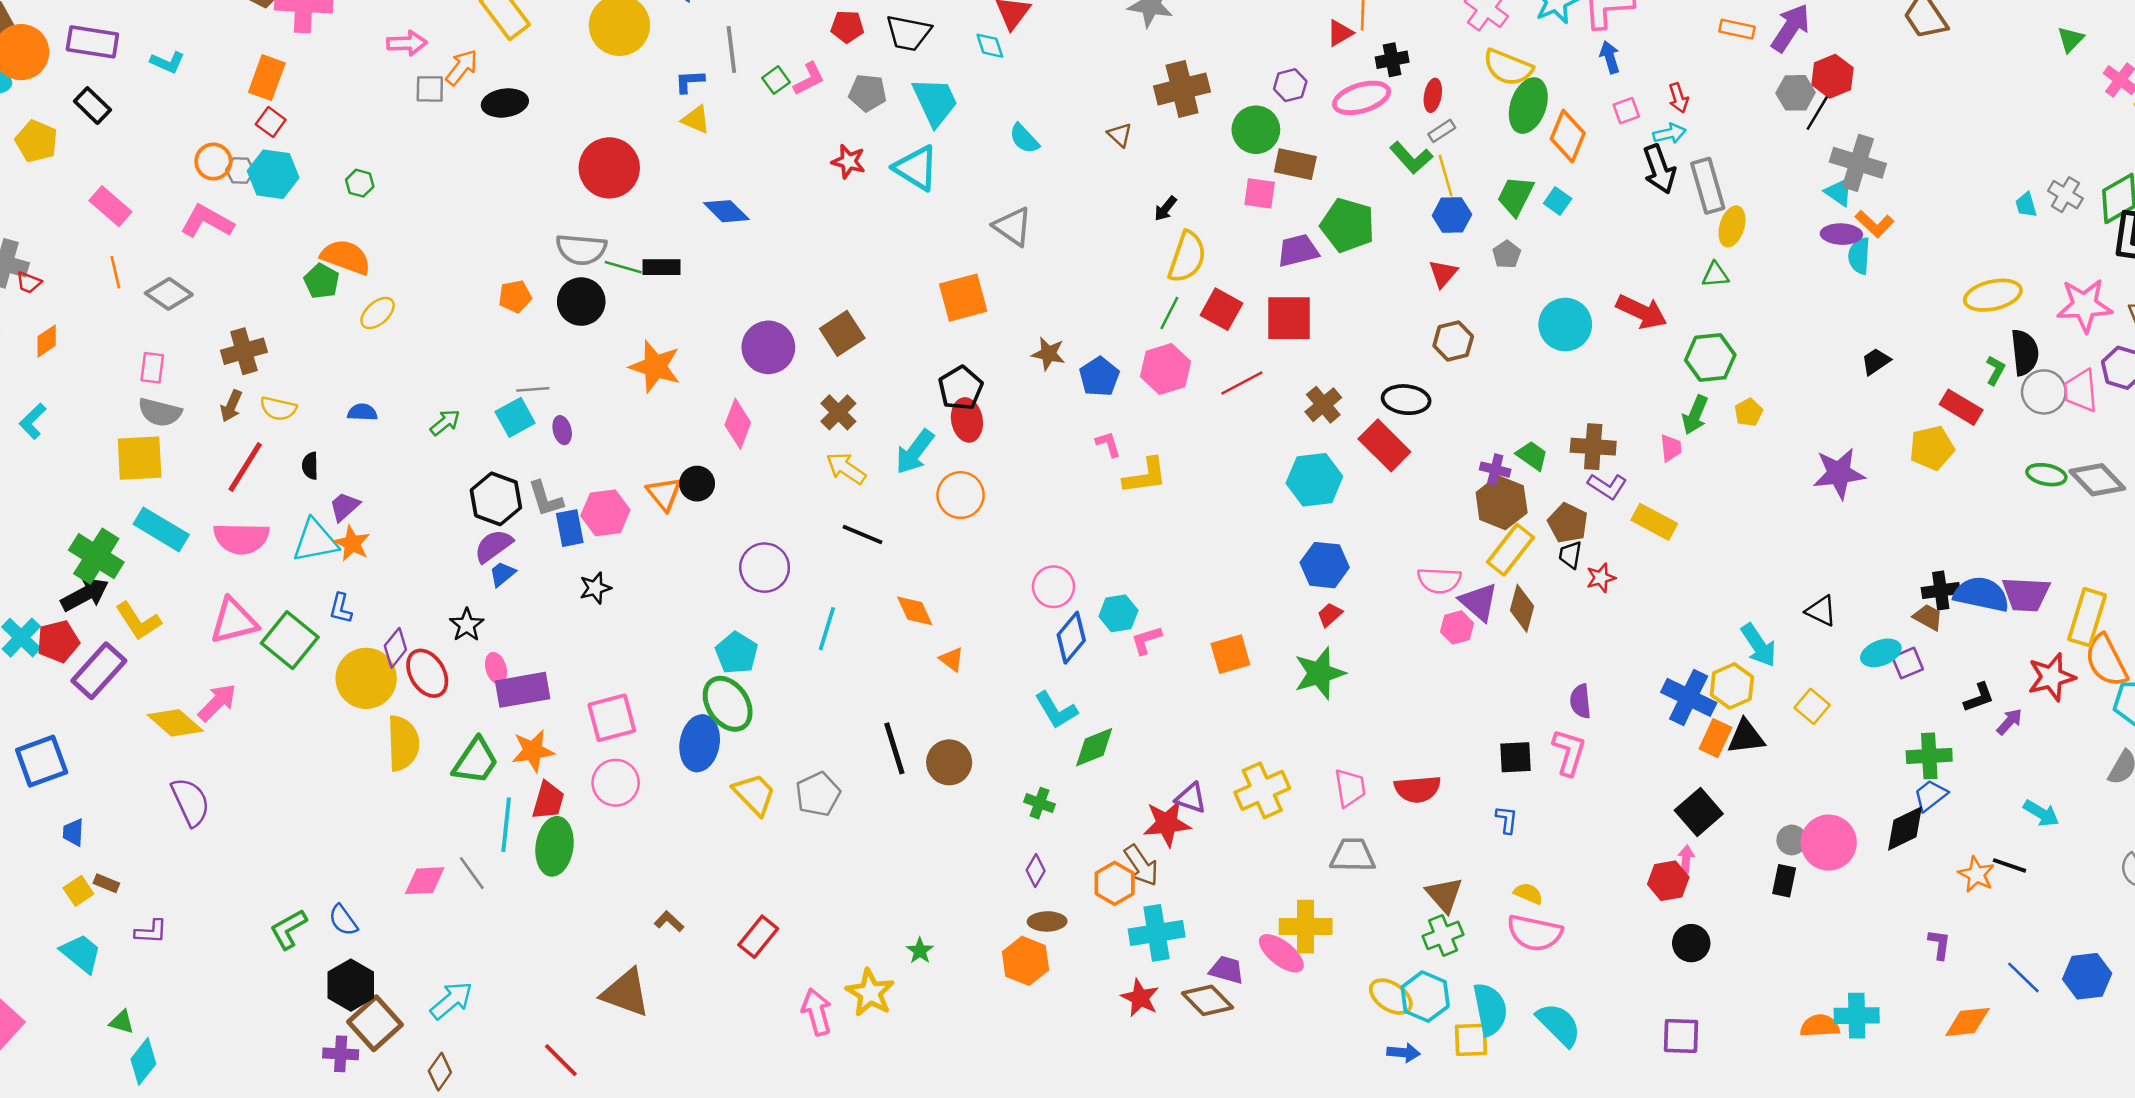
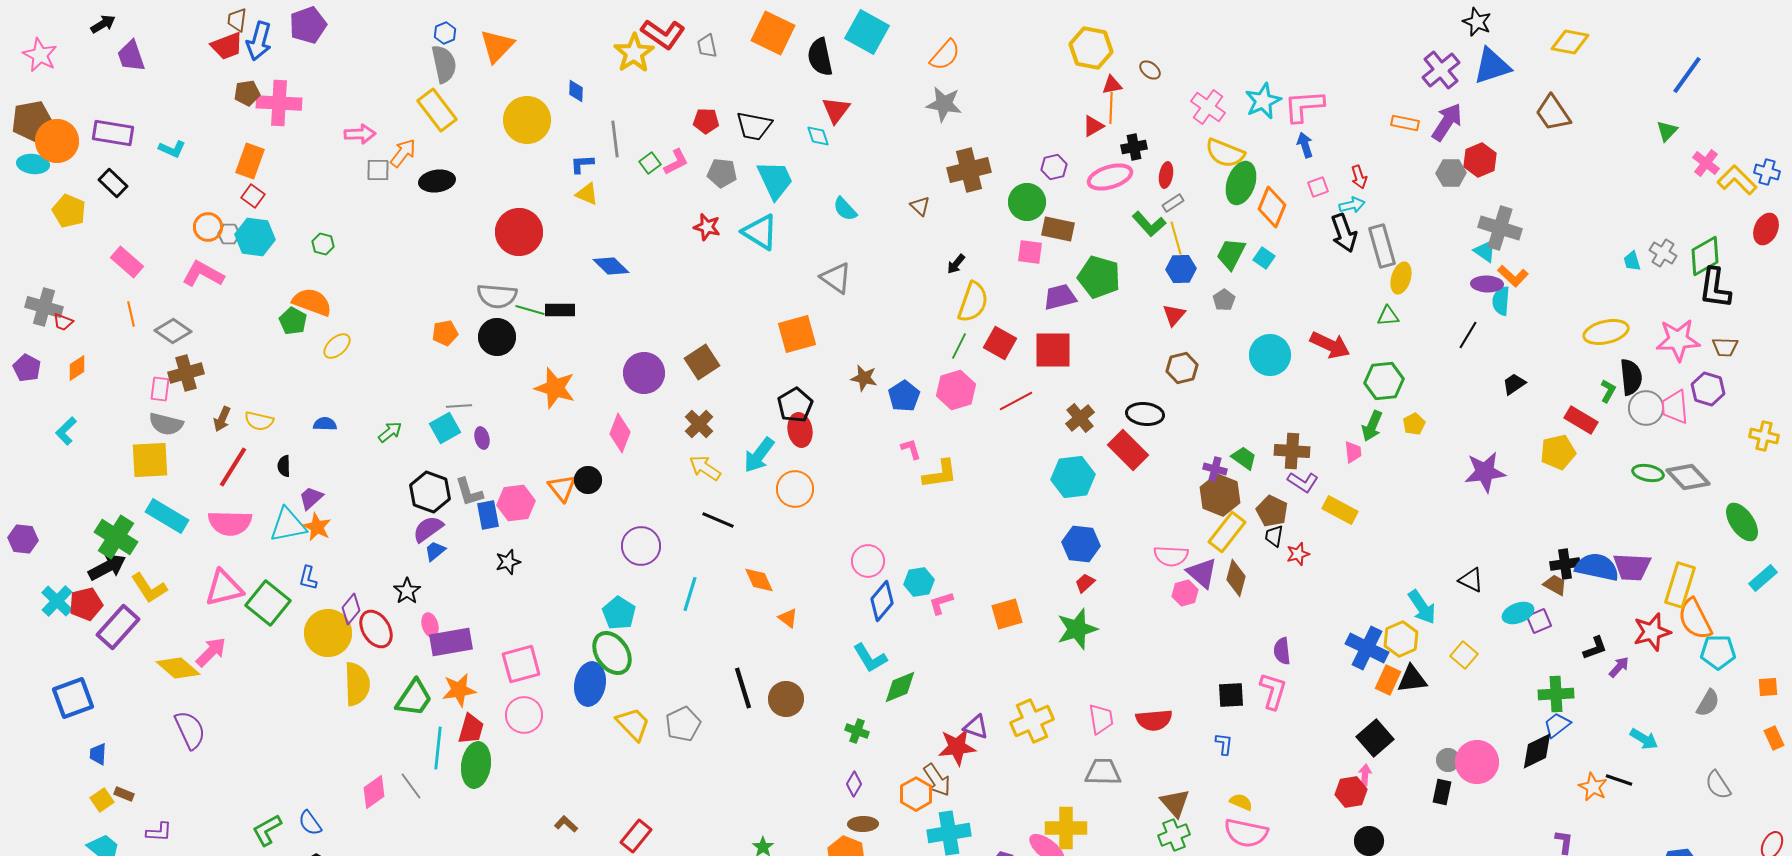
black line: (1817, 113) -> (1468, 335), moved
brown cross: (244, 351) -> (186, 373), moved
pink diamond: (425, 881) -> (374, 792), turned -32

